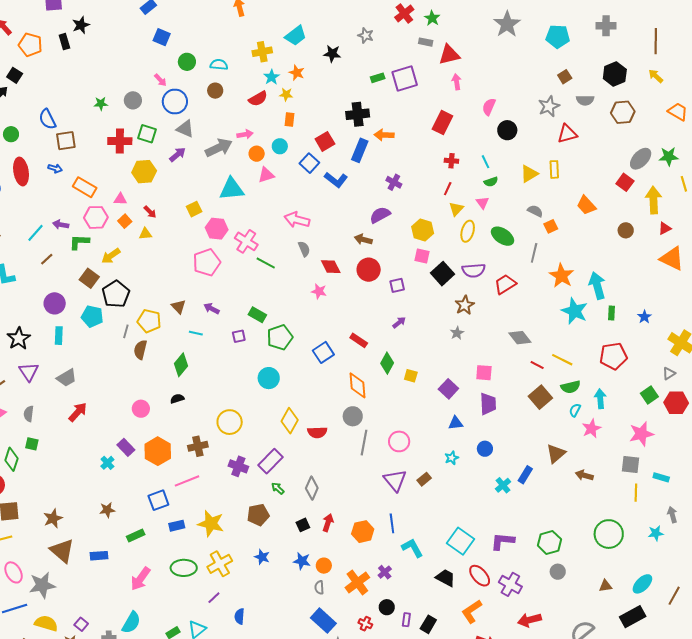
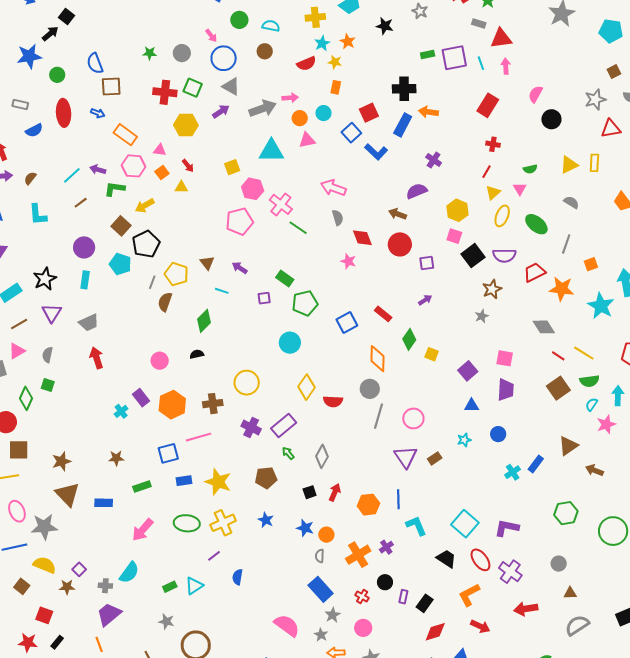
cyan line: (485, 162) -> (481, 63), moved
orange square: (551, 226) -> (591, 264), moved
orange star: (561, 276) -> (562, 289), moved, turned -30
red arrow: (78, 412) -> (97, 358), turned -65
green hexagon: (549, 542) -> (566, 513), moved
brown triangle: (605, 586) -> (570, 593), moved

